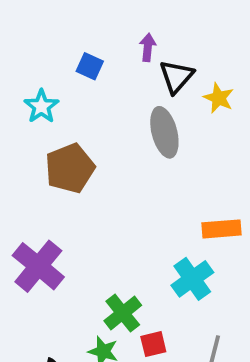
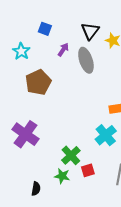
purple arrow: (148, 47) -> (63, 50), moved, turned 32

